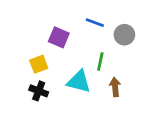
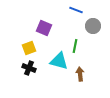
blue line: (95, 23) -> (76, 10), moved
brown arrow: (115, 87) -> (80, 74), moved

